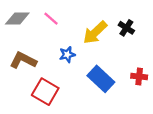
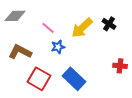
pink line: (51, 19) -> (48, 28), moved
blue rectangle: (101, 79) -> (74, 79), moved

